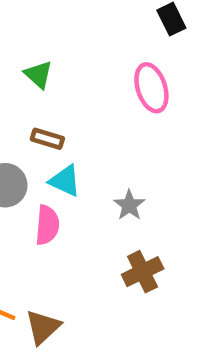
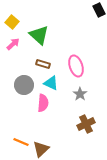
green triangle: (38, 74) -> (39, 35), size x1.5
pink ellipse: (151, 88) -> (76, 66), moved

